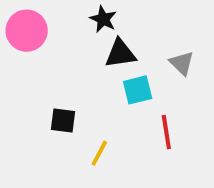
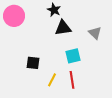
cyan square: (138, 90) -> (73, 56), moved
red line: (166, 132) -> (72, 80), moved

